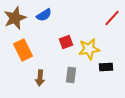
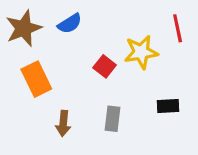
red line: (112, 18) -> (178, 28), turned -54
red square: (66, 42) -> (105, 66), turned -32
yellow star: (89, 49) -> (141, 52), moved

